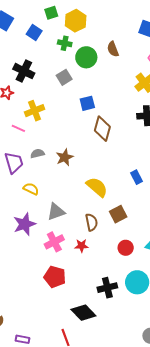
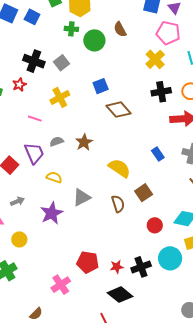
blue square: (34, 33) -> (32, 17), moved
gray square: (64, 77) -> (61, 63), moved
yellow cross: (35, 111) -> (60, 97), moved
brown diamond: (102, 129) -> (118, 110), turned -50
pink cross: (54, 242) -> (61, 285), moved
red star: (81, 246) -> (117, 267), moved

